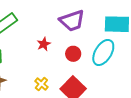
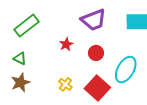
cyan ellipse: (103, 52) -> (126, 70), moved

